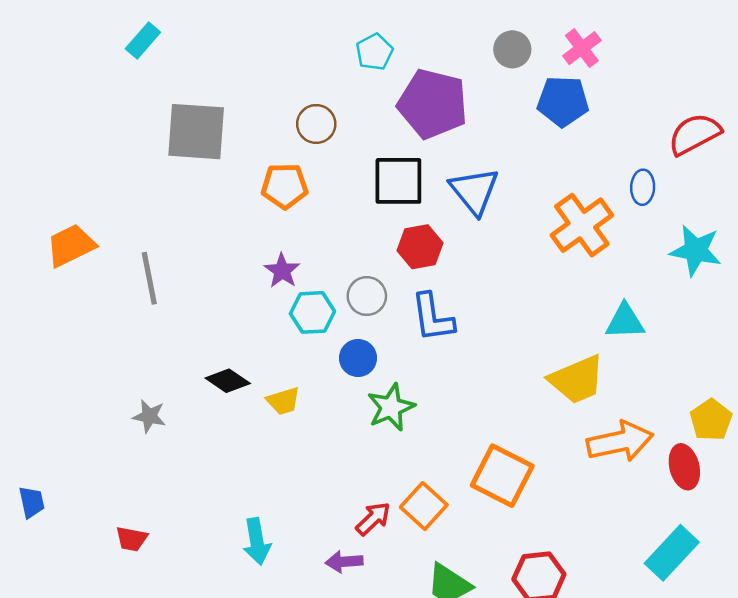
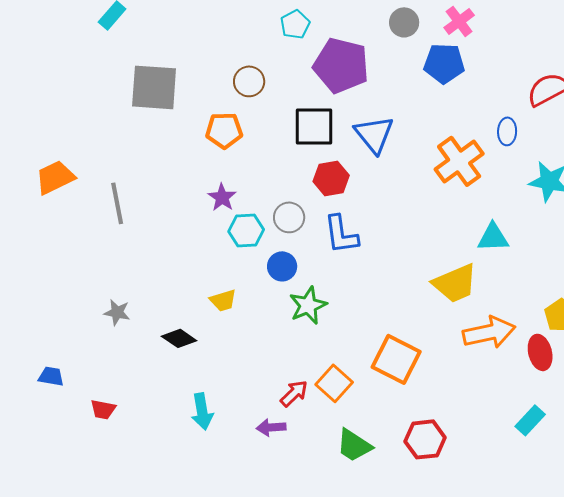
black diamond: (228, 381) -> (179, 338), moved
blue trapezoid: (32, 502) -> (51, 376), moved, turned -68
cyan rectangle: (672, 553) -> (530, 420), size x0.7

